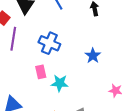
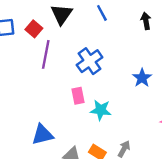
blue cross: (49, 43) -> (90, 61), turned 30

